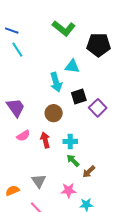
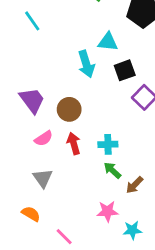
black square: (79, 97) -> (125, 70), moved
brown circle: (54, 113) -> (69, 109), moved
gray triangle: (39, 181) -> (43, 178), moved
orange semicircle: (12, 191) -> (31, 214), turned 56

